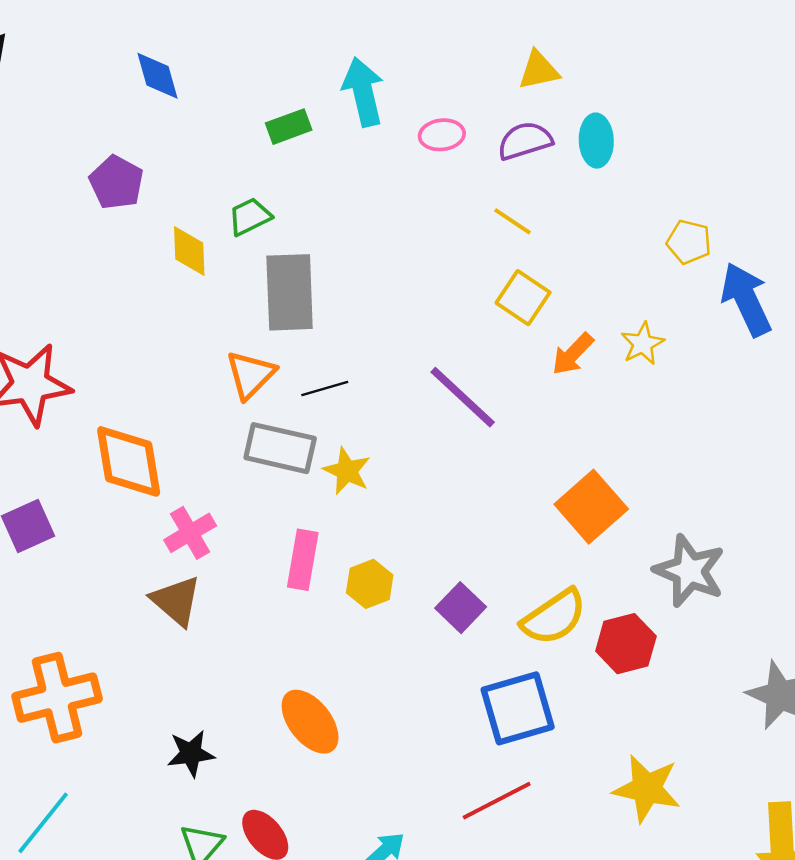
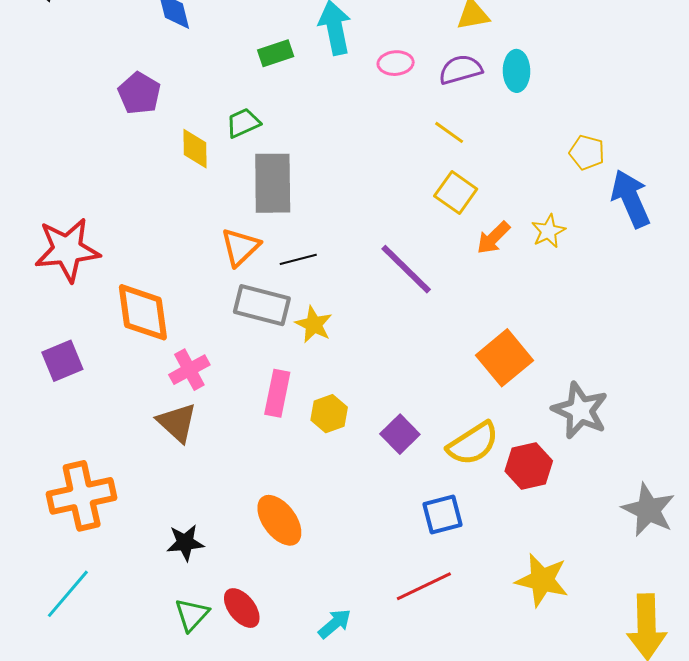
blue square: (518, 708) -> (442, 514), size x0.7

